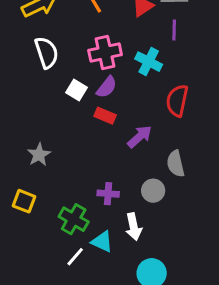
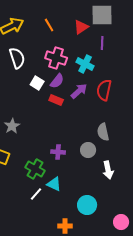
pink cross: (105, 53) -> (56, 58), turned 30
purple arrow: (140, 137) -> (79, 91), moved
white arrow: (134, 227) -> (108, 170), moved

